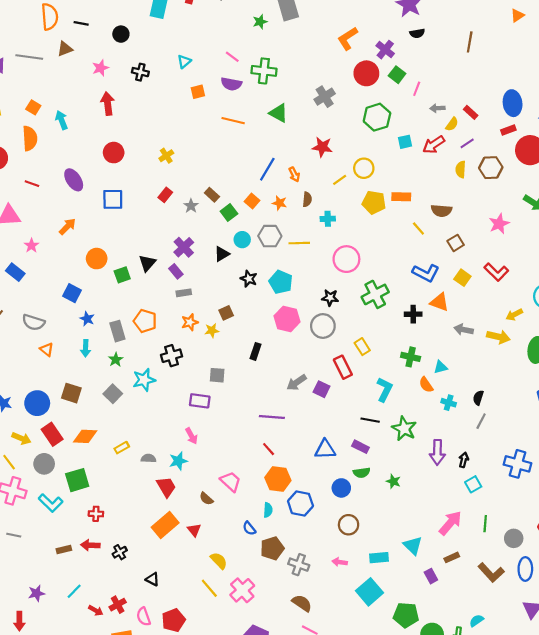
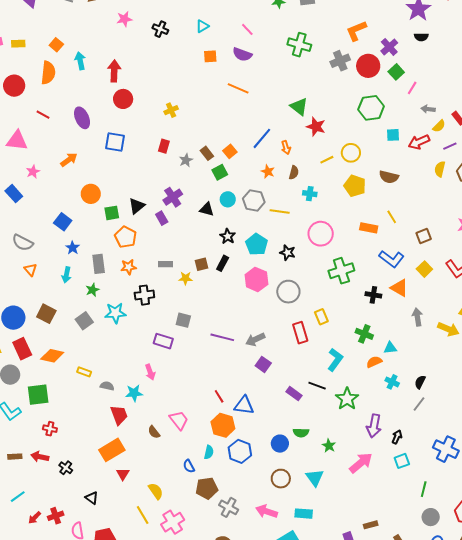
green cross: (264, 71) -> (299, 45), moved
gray cross: (325, 97) -> (340, 61), moved
red arrow: (108, 104) -> (114, 71), moved
green triangle: (279, 113) -> (299, 107), moved
red rectangle: (165, 195) -> (164, 146), turned -32
orange rectangle: (401, 197) -> (369, 228), moved
orange square: (252, 201) -> (230, 151), moved
brown semicircle: (441, 211) -> (389, 177), moved
black triangle: (222, 254) -> (207, 209), turned 35
gray rectangle: (184, 293) -> (166, 264), moved
black star: (330, 298) -> (288, 253), moved
orange pentagon: (145, 321) -> (126, 237), moved
orange star: (190, 322) -> (128, 267), moved
gray arrow: (464, 330) -> (417, 317), turned 60
black rectangle: (255, 351) -> (223, 263), moved
orange semicircle: (426, 385) -> (374, 362), turned 91
purple square: (322, 389) -> (263, 364), moved
purple line: (272, 417) -> (222, 337), moved
purple rectangle: (360, 447) -> (294, 394), moved
yellow rectangle: (122, 448) -> (84, 372), turned 40
blue triangle: (325, 449) -> (244, 405), moved
pink arrow: (450, 523) -> (361, 463), moved
green line: (485, 524) -> (424, 489), moved
red triangle: (194, 530) -> (123, 474), moved
cyan triangle: (413, 545) -> (315, 478), moved
black cross: (120, 552) -> (66, 468), turned -32
pink arrow: (340, 562) -> (267, 511), size x1.5
red arrow: (96, 610) -> (35, 518), turned 96

